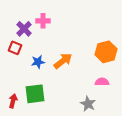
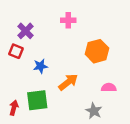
pink cross: (43, 21) -> (68, 20), moved
orange hexagon: (106, 52) -> (97, 51), moved
orange arrow: (63, 61) -> (68, 82), moved

